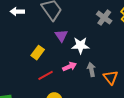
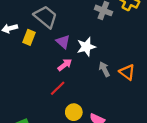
yellow rectangle: (38, 53) -> (29, 37), moved
pink arrow: (69, 67) -> (65, 65), moved

